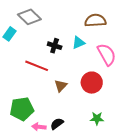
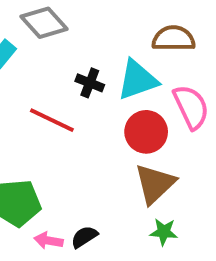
cyan triangle: (78, 43) -> (137, 80), size x1.6
red circle: (92, 83) -> (146, 132), moved
brown triangle: (61, 86) -> (155, 184), moved, size x1.6

